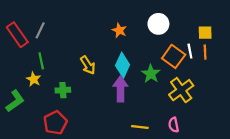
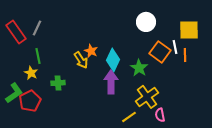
orange star: (119, 30) -> (91, 51), moved
yellow square: (205, 33) -> (189, 30), size x1.5
orange line: (205, 52) -> (185, 55), moved
yellow cross: (181, 90) -> (147, 97), moved
red pentagon: (55, 123) -> (30, 101), moved
yellow line: (140, 127) -> (129, 117), turned -42

